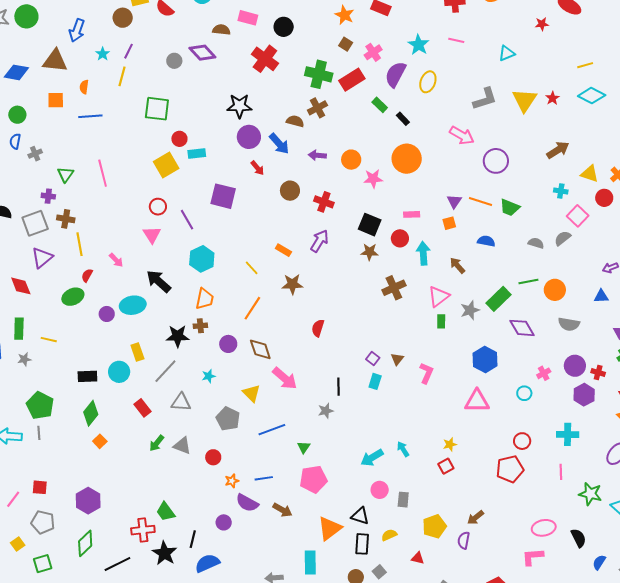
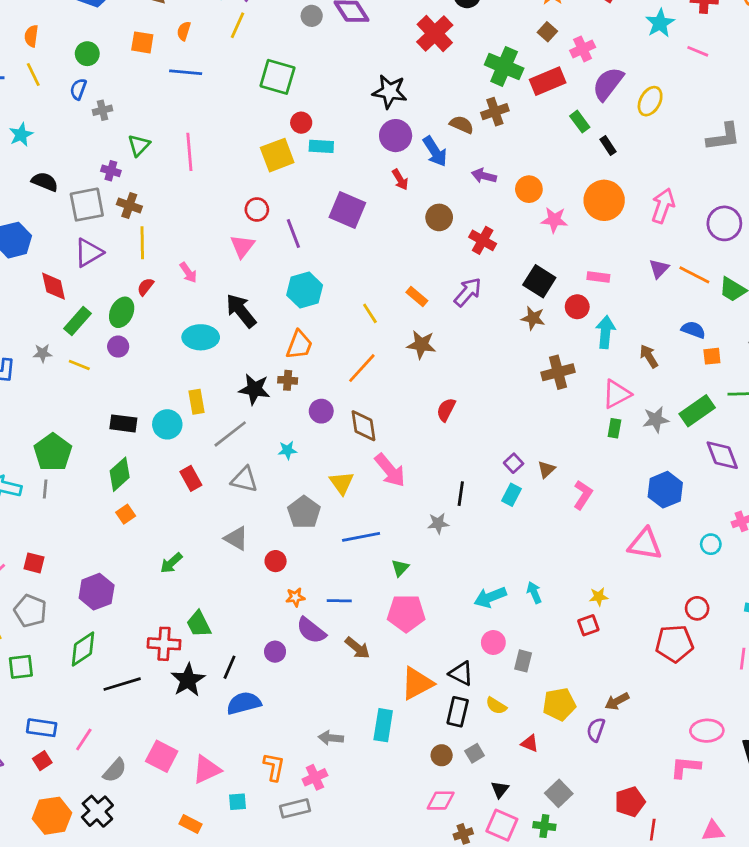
cyan star: (419, 45) -> (660, 23), moved
pink arrow: (462, 136) -> (663, 206), moved, turned -110
orange square: (449, 223) -> (712, 356), moved
green ellipse: (73, 297) -> (122, 312), turned -50
purple circle: (107, 314) -> (118, 347), moved
green rectangle: (19, 329) -> (78, 321), moved, turned 30
gray star: (24, 359) -> (43, 353), moved
green arrow: (157, 443) -> (171, 563), moved
yellow semicircle: (389, 535) -> (496, 706), turned -133

